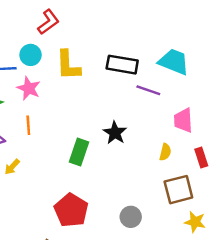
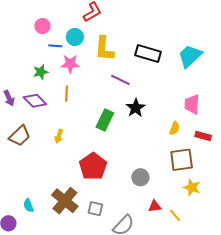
cyan trapezoid: (174, 62) -> (190, 56), turned -72
pink star: (29, 88) -> (70, 64), turned -30
purple line: (148, 90) -> (120, 80), moved
red rectangle: (201, 157) -> (203, 136), turned -63
yellow arrow: (12, 167) -> (59, 136), moved, turned -32

